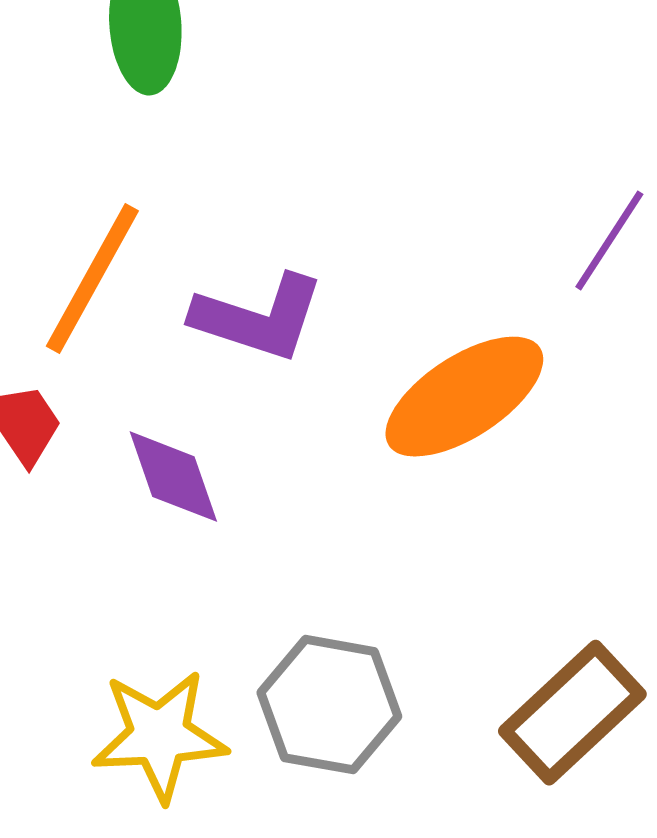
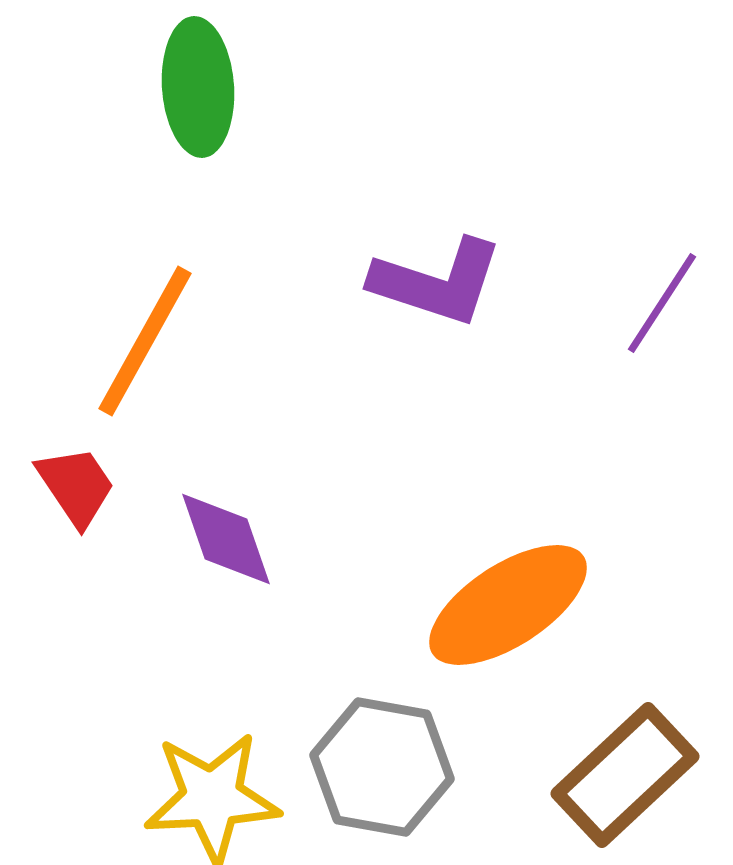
purple L-shape: (258, 318) -> (437, 282), moved
orange ellipse: (464, 397) -> (508, 605), moved

